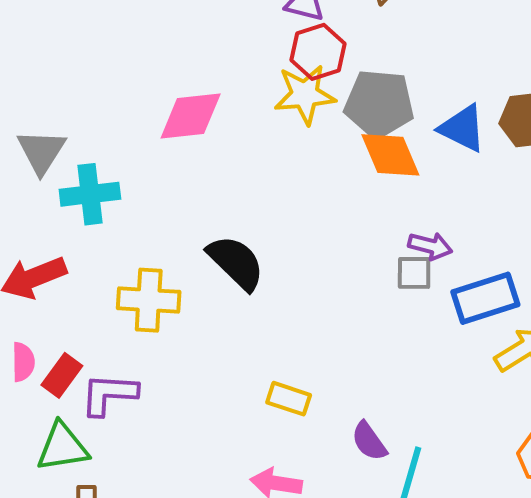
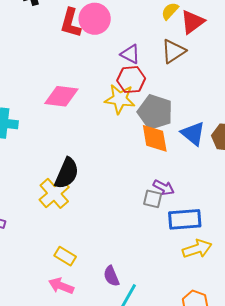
black semicircle: (236, 263) -> (67, 173), turned 56
yellow cross: (149, 300) -> (54, 193), moved, turned 32
yellow rectangle: (289, 399) -> (65, 256), moved

